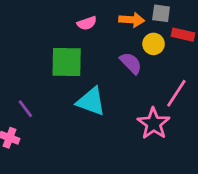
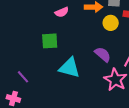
green square: (67, 62) -> (50, 41), size x0.7
purple semicircle: (131, 63) -> (103, 54), moved

